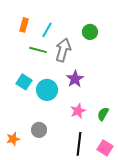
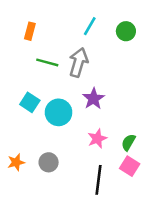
cyan line: (47, 30) -> (90, 26), moved
green circle: (90, 32) -> (126, 31), moved
orange star: (13, 139) -> (16, 162), moved
pink square: (105, 148) -> (130, 166), moved

